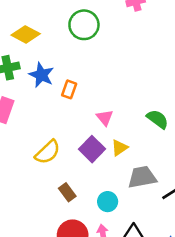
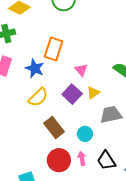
blue star: (41, 75) -> (35, 68), moved
orange rectangle: (69, 89) -> (54, 49), size x1.6
brown rectangle: (67, 192) -> (54, 128), size x1.5

